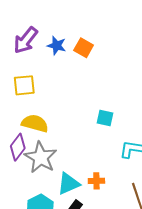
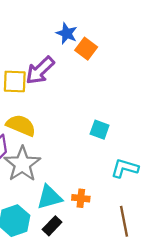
purple arrow: (26, 40) -> (40, 70), moved
blue star: (57, 46) -> (67, 33), moved

